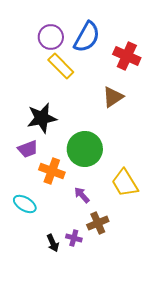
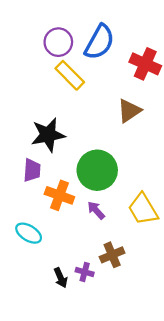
purple trapezoid: (28, 149) -> (32, 170), turned -65
purple arrow: (82, 195) -> (96, 210), moved

